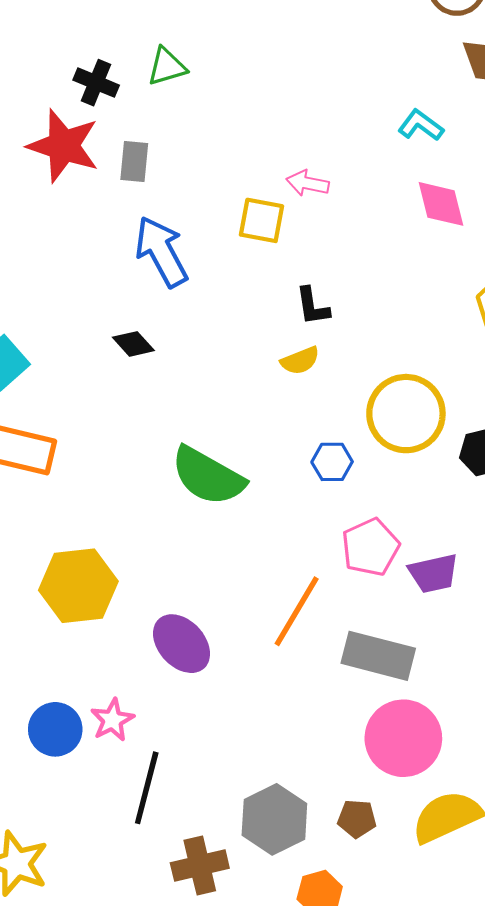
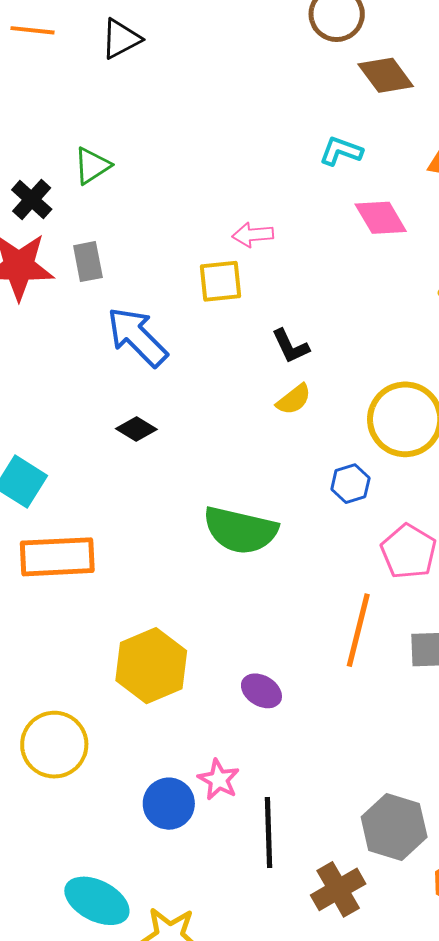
black cross: (96, 83) -> (32, 200), turned 36
purple ellipse: (182, 644) -> (261, 691), size x0.7

